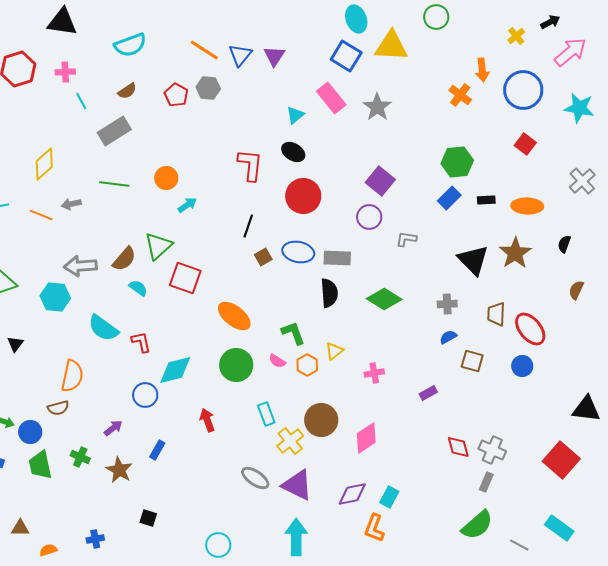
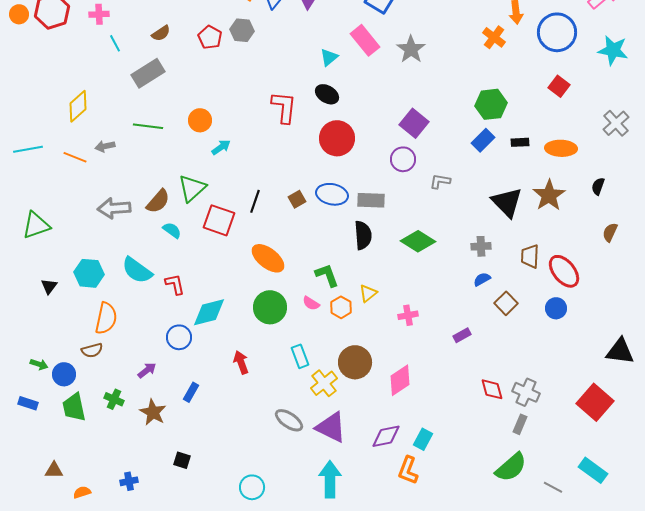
black line: (248, 226) -> (255, 201), moved
cyan hexagon: (55, 297) -> (89, 273), moved
brown square: (472, 361) -> (506, 303), turned 30

